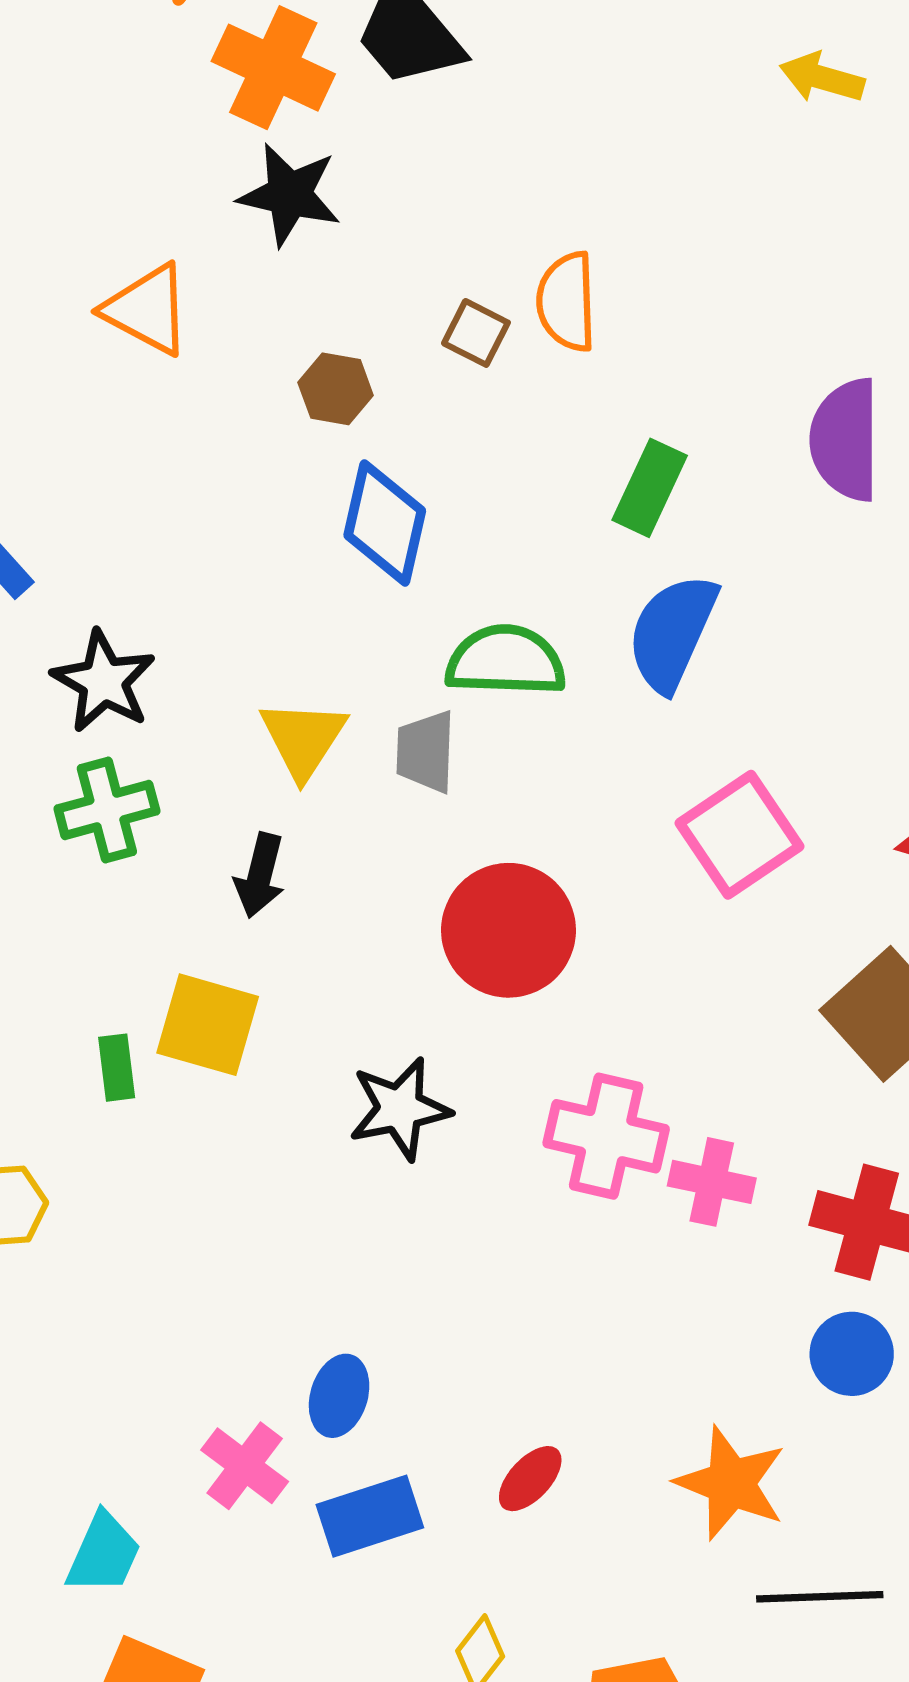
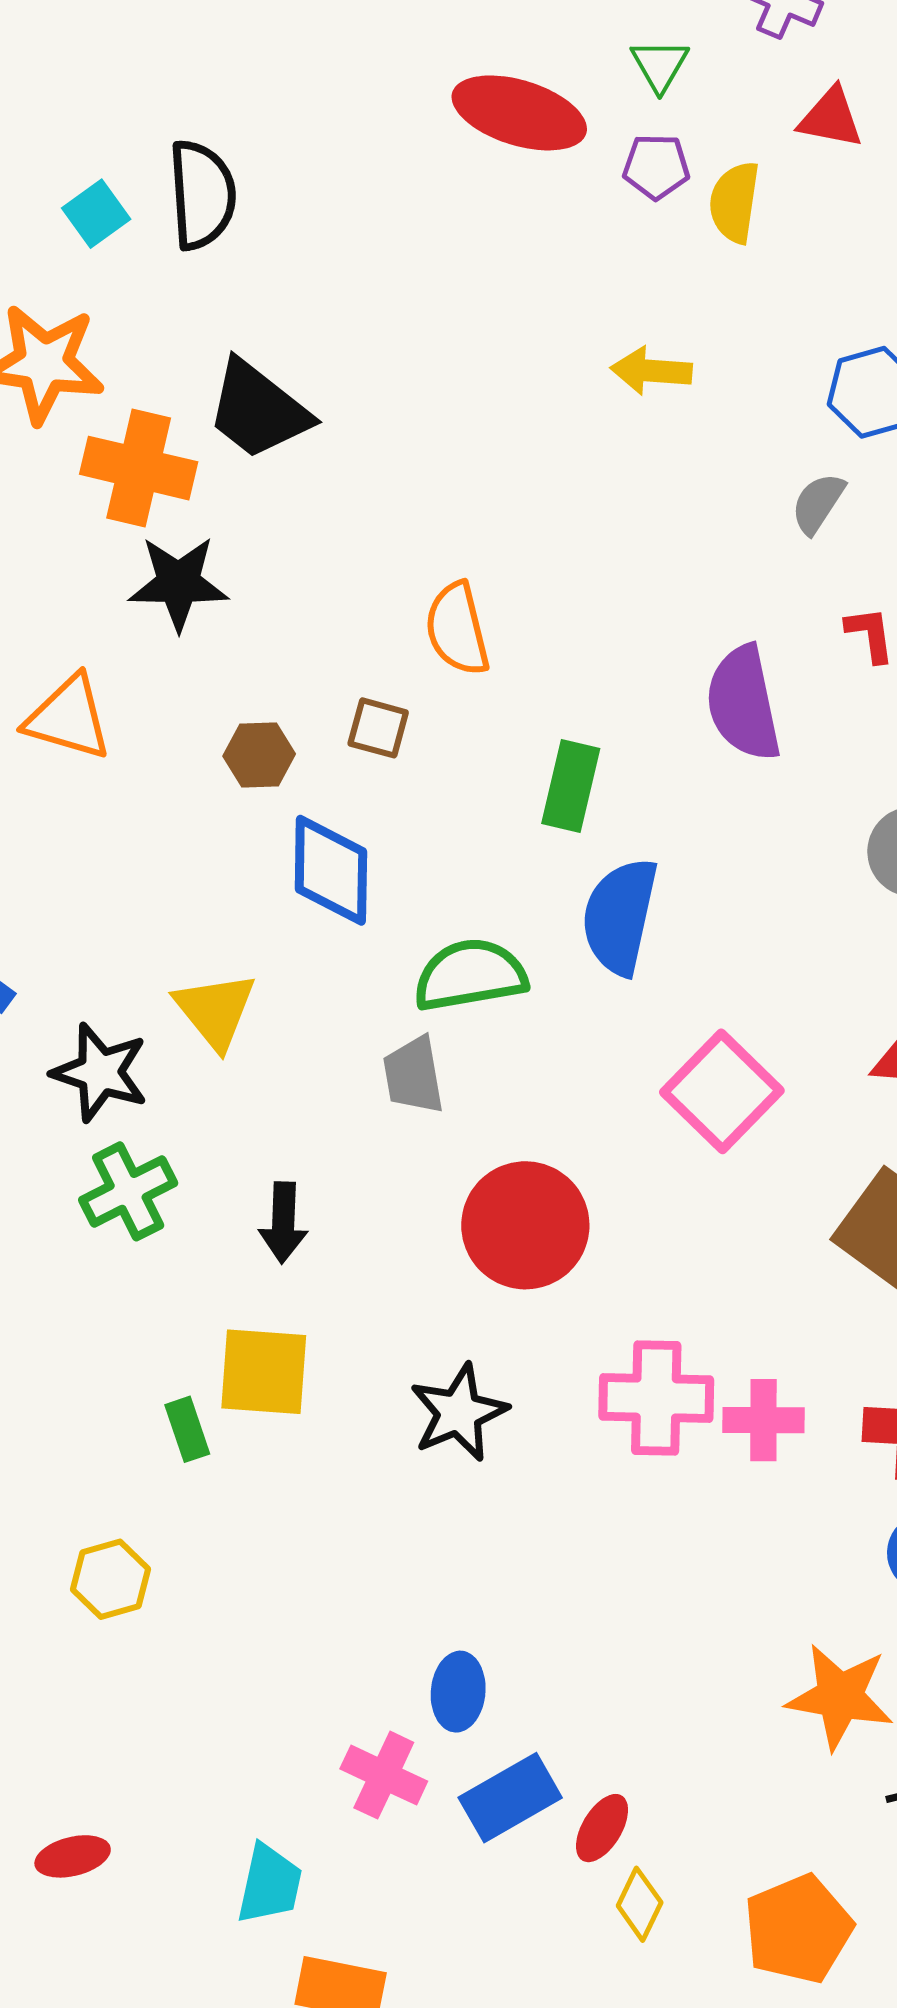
brown square: (476, 333) -> (378, 728), moved
yellow triangle: (303, 739) -> (215, 1011), moved
red ellipse: (530, 1479) -> (602, 1828), moved

